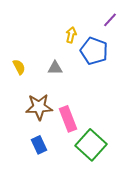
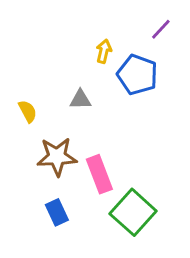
yellow semicircle: (19, 67) -> (28, 111), moved

